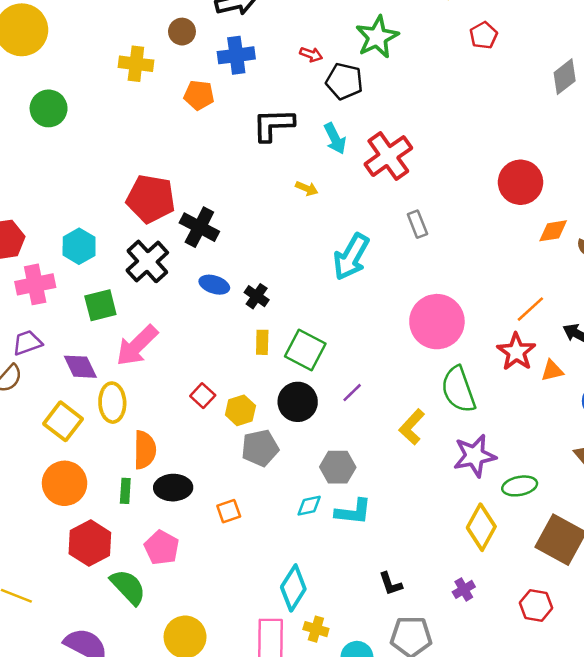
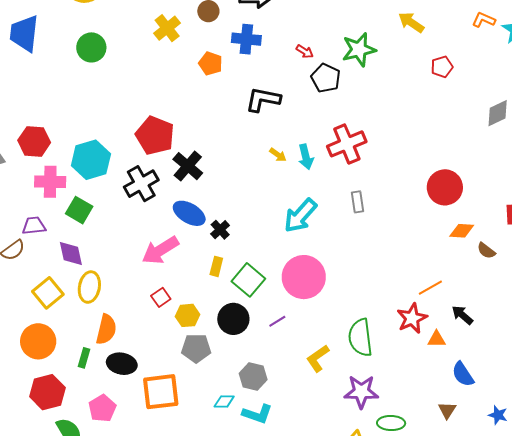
yellow cross: (136, 64) -> (167, 28), turned 32
cyan arrow: (335, 139) -> (306, 157), moved
cyan hexagon: (79, 246) -> (91, 160), size x1.4
blue ellipse: (214, 285) -> (189, 213), size x1.4
green square: (100, 305) -> (79, 210), moved, turned 32
pink circle: (437, 322) -> (304, 277), moved
pink arrow: (137, 346) -> (160, 250), moved
orange square: (229, 511) -> (161, 392), size x2.0

